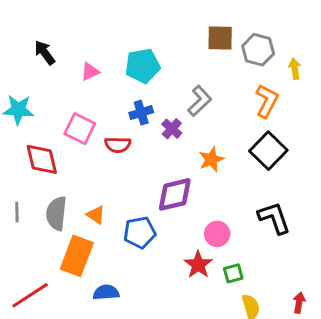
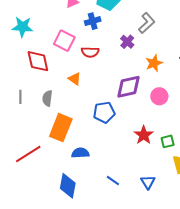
blue cross: (141, 113) -> (93, 21), moved
gray semicircle: (56, 213) -> (47, 98), size x0.7
orange triangle: (96, 215) -> (75, 79), moved
pink circle: (217, 234) -> (159, 96), moved

